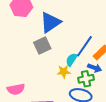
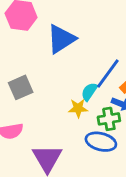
gray square: (42, 45) -> (21, 87), moved

